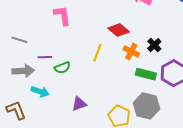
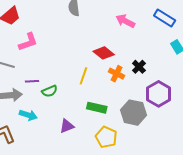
pink L-shape: (62, 15) -> (28, 42), moved, turned 80
green rectangle: (146, 74) -> (97, 108), moved
gray hexagon: (147, 106) -> (134, 113), moved

